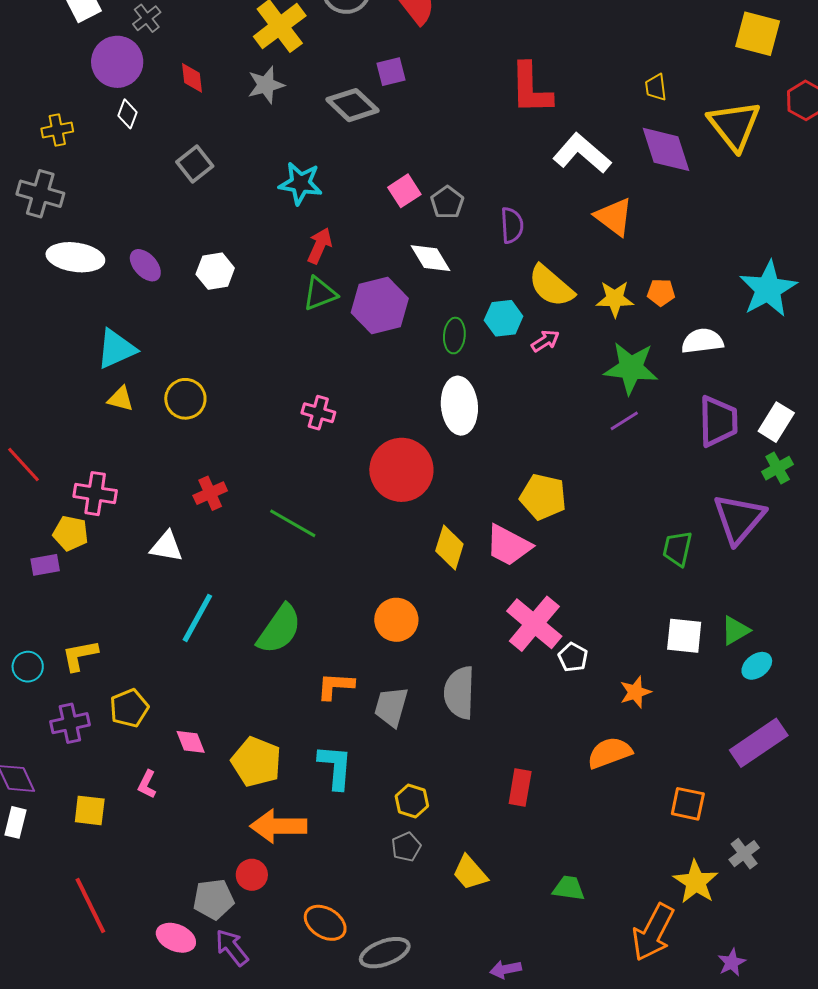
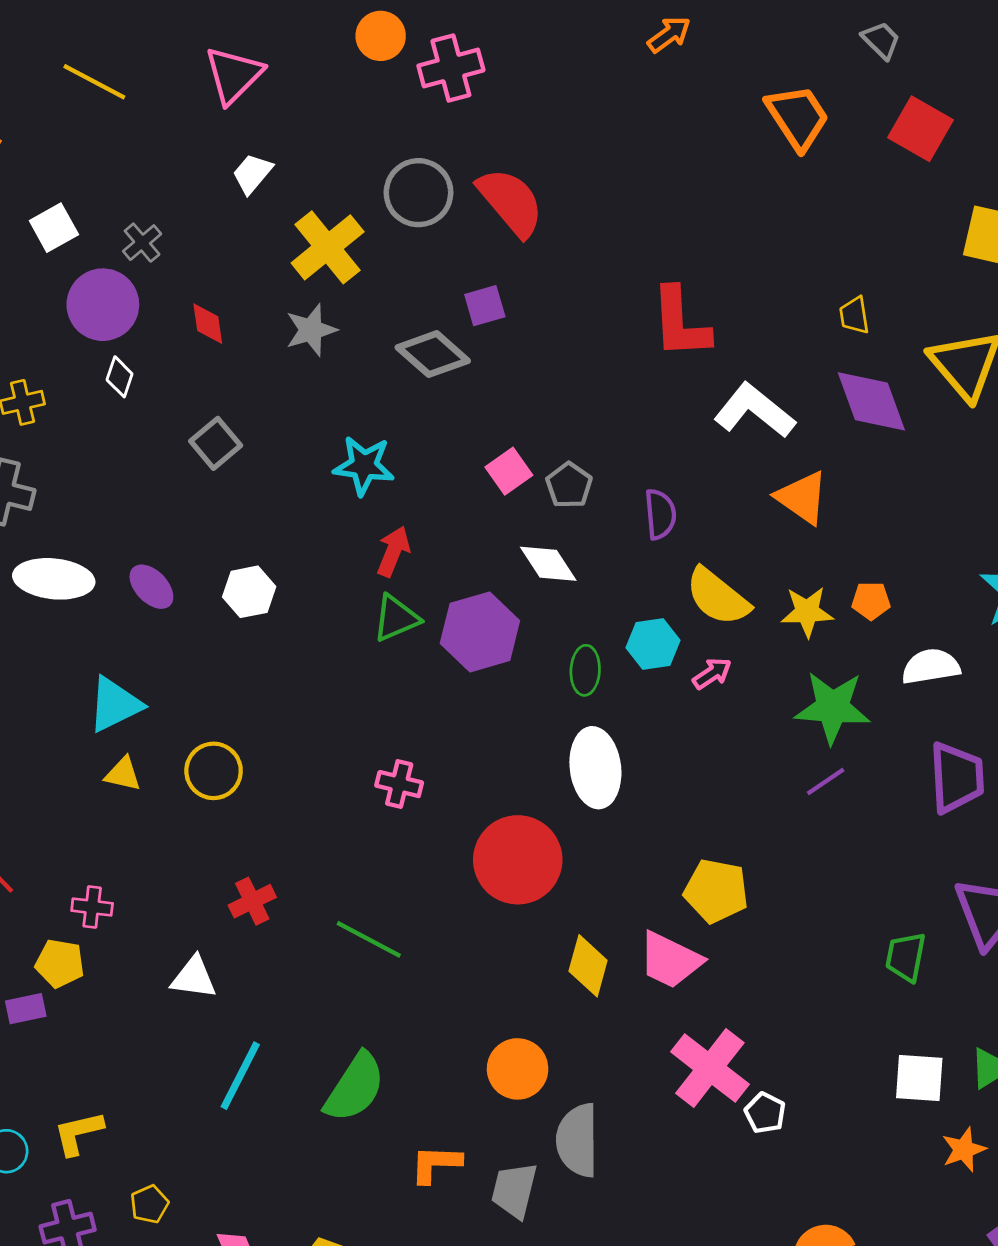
pink cross: (95, 494) -> (92, 907), size x0.7
orange star: (635, 692) -> (964, 1150), moved
gray semicircle: (459, 693) -> (577, 1140), moved
yellow pentagon: (129, 708) -> (149, 1204), size x0.7

